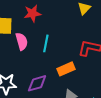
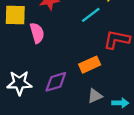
cyan line: (46, 43) -> (91, 15), moved, turned 42

